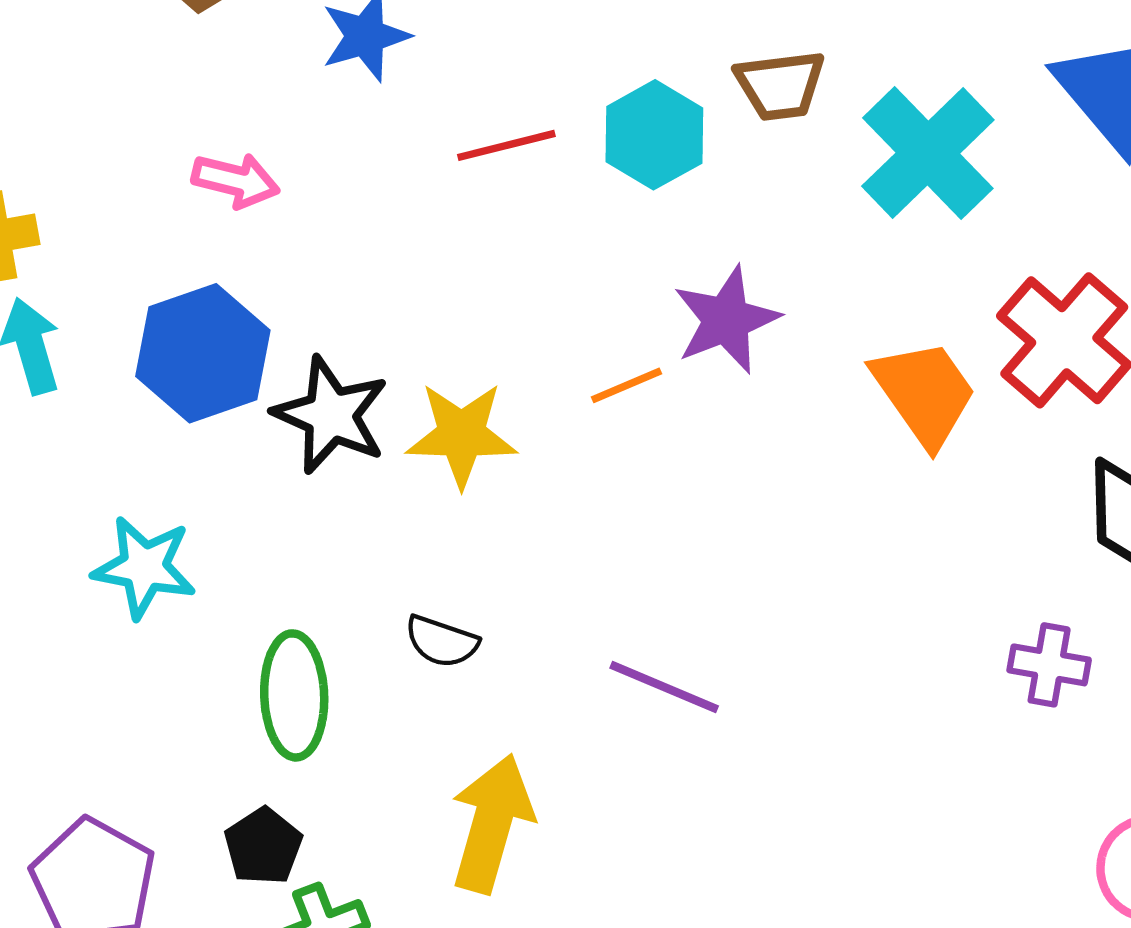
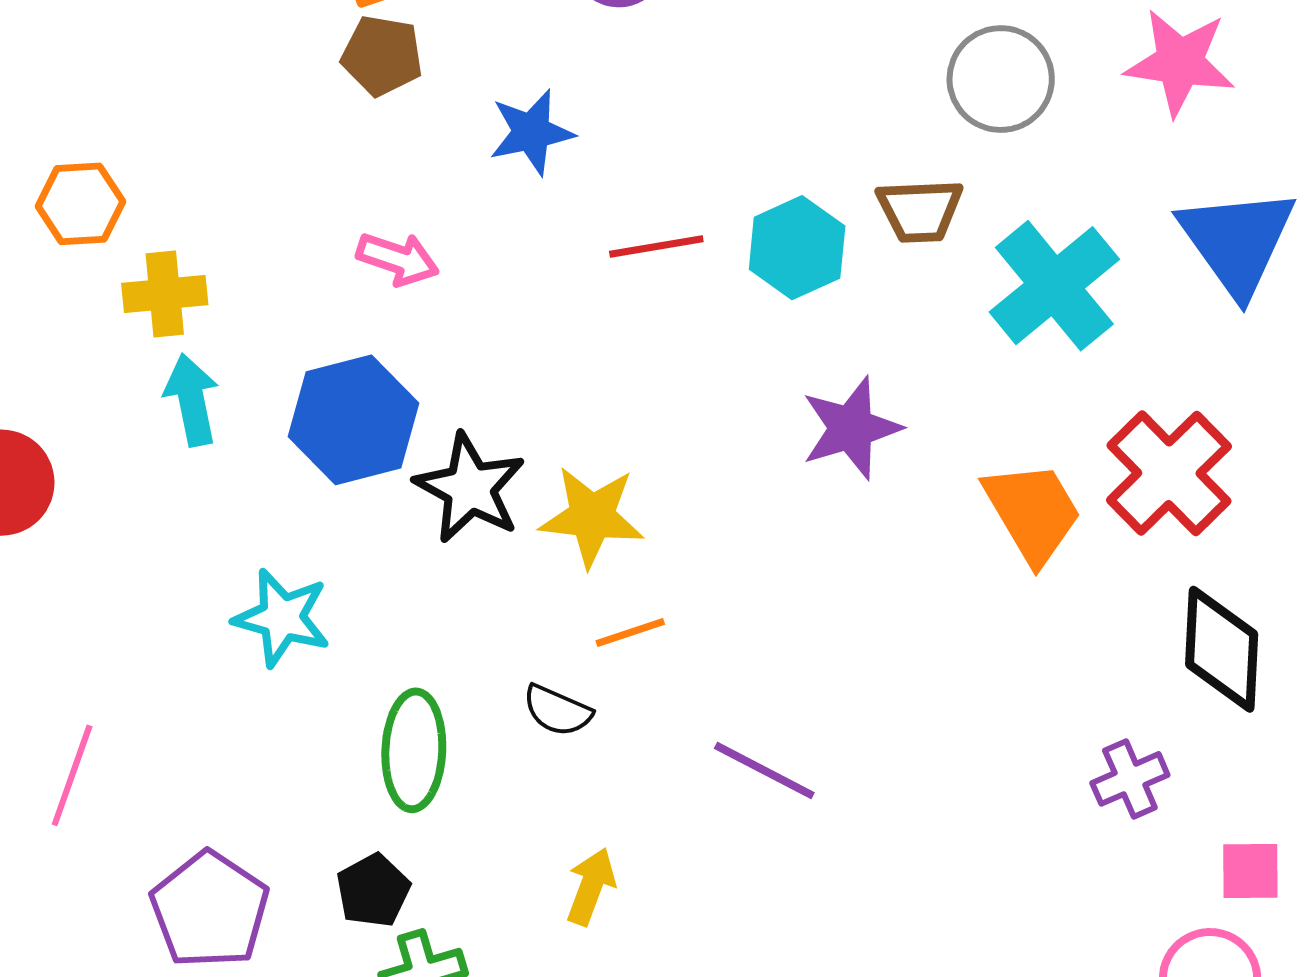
orange line: (627, 385) -> (630, 632), moved
purple cross: (1049, 665) -> (1130, 779), turned -38
yellow arrow: (492, 823) -> (591, 886), size x0.6

